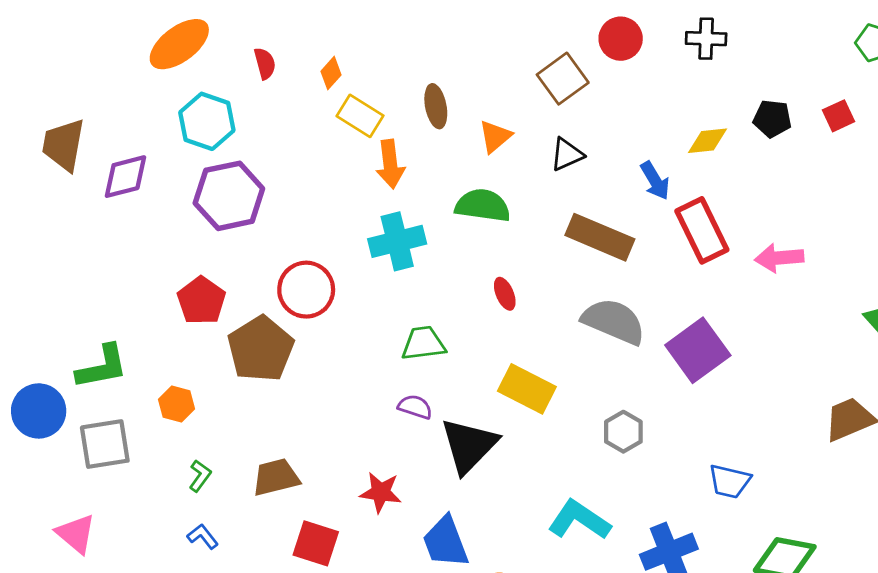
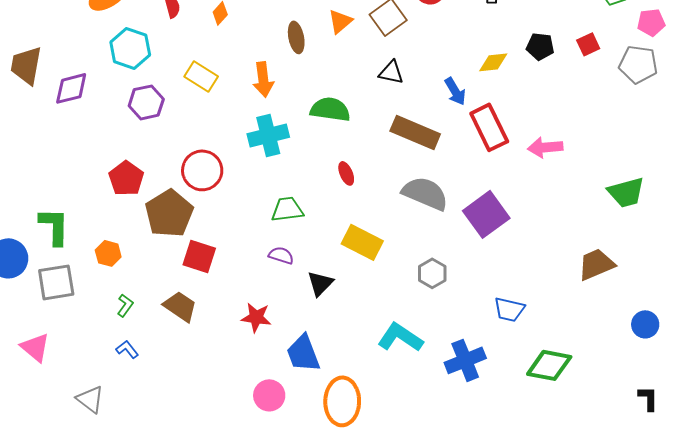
yellow rectangle: (360, 116) -> (201, 76), moved
orange triangle: (495, 137) -> (340, 21), moved
black triangle: (567, 154) -> (391, 72), turned 36
purple hexagon: (229, 196) -> (146, 102), size x0.7
green L-shape: (102, 367) -> (54, 226), turned -78
black triangle: (469, 445) -> (320, 283), size x0.6
brown trapezoid: (276, 477) -> (180, 306), turned 48
red square: (316, 543) -> (199, 256), moved

